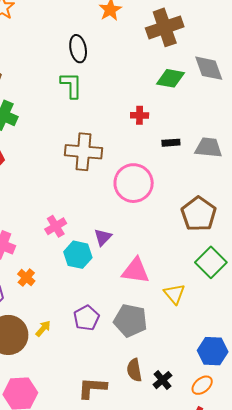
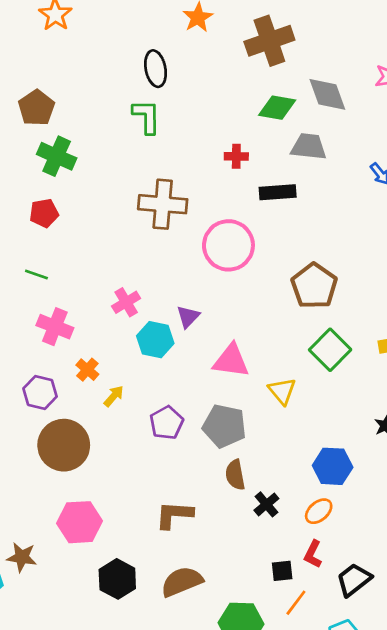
black rectangle: (171, 143) -> (278, 192), size x1.5
gray trapezoid: (209, 148) -> (309, 147), moved
yellow arrow: (43, 329) -> (114, 396), moved
brown semicircle: (134, 370) -> (235, 475), moved

